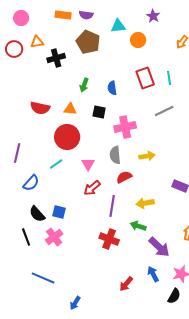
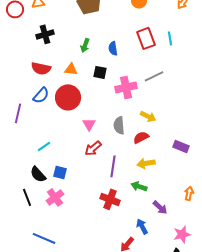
black cross: (56, 58) -> (45, 34), moved
gray line: (164, 111) -> (154, 76), moved
gray semicircle: (115, 155) -> (119, 125), moved
yellow arrow: (147, 156) -> (148, 116), turned 35
cyan line: (56, 164) -> (44, 146), moved
red semicircle: (124, 177) -> (141, 137), moved
blue semicircle: (31, 183) -> (41, 95), moved
purple arrow: (159, 247) -> (160, 207), size x0.7
blue arrow: (153, 274) -> (142, 226), moved

